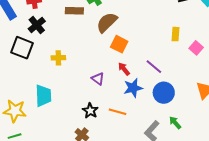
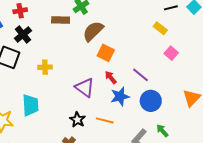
yellow rectangle: (175, 34) -> (160, 28), moved, turned -56
pink square: (196, 48) -> (171, 53), moved
purple triangle: (98, 79) -> (85, 88), size x1.5

